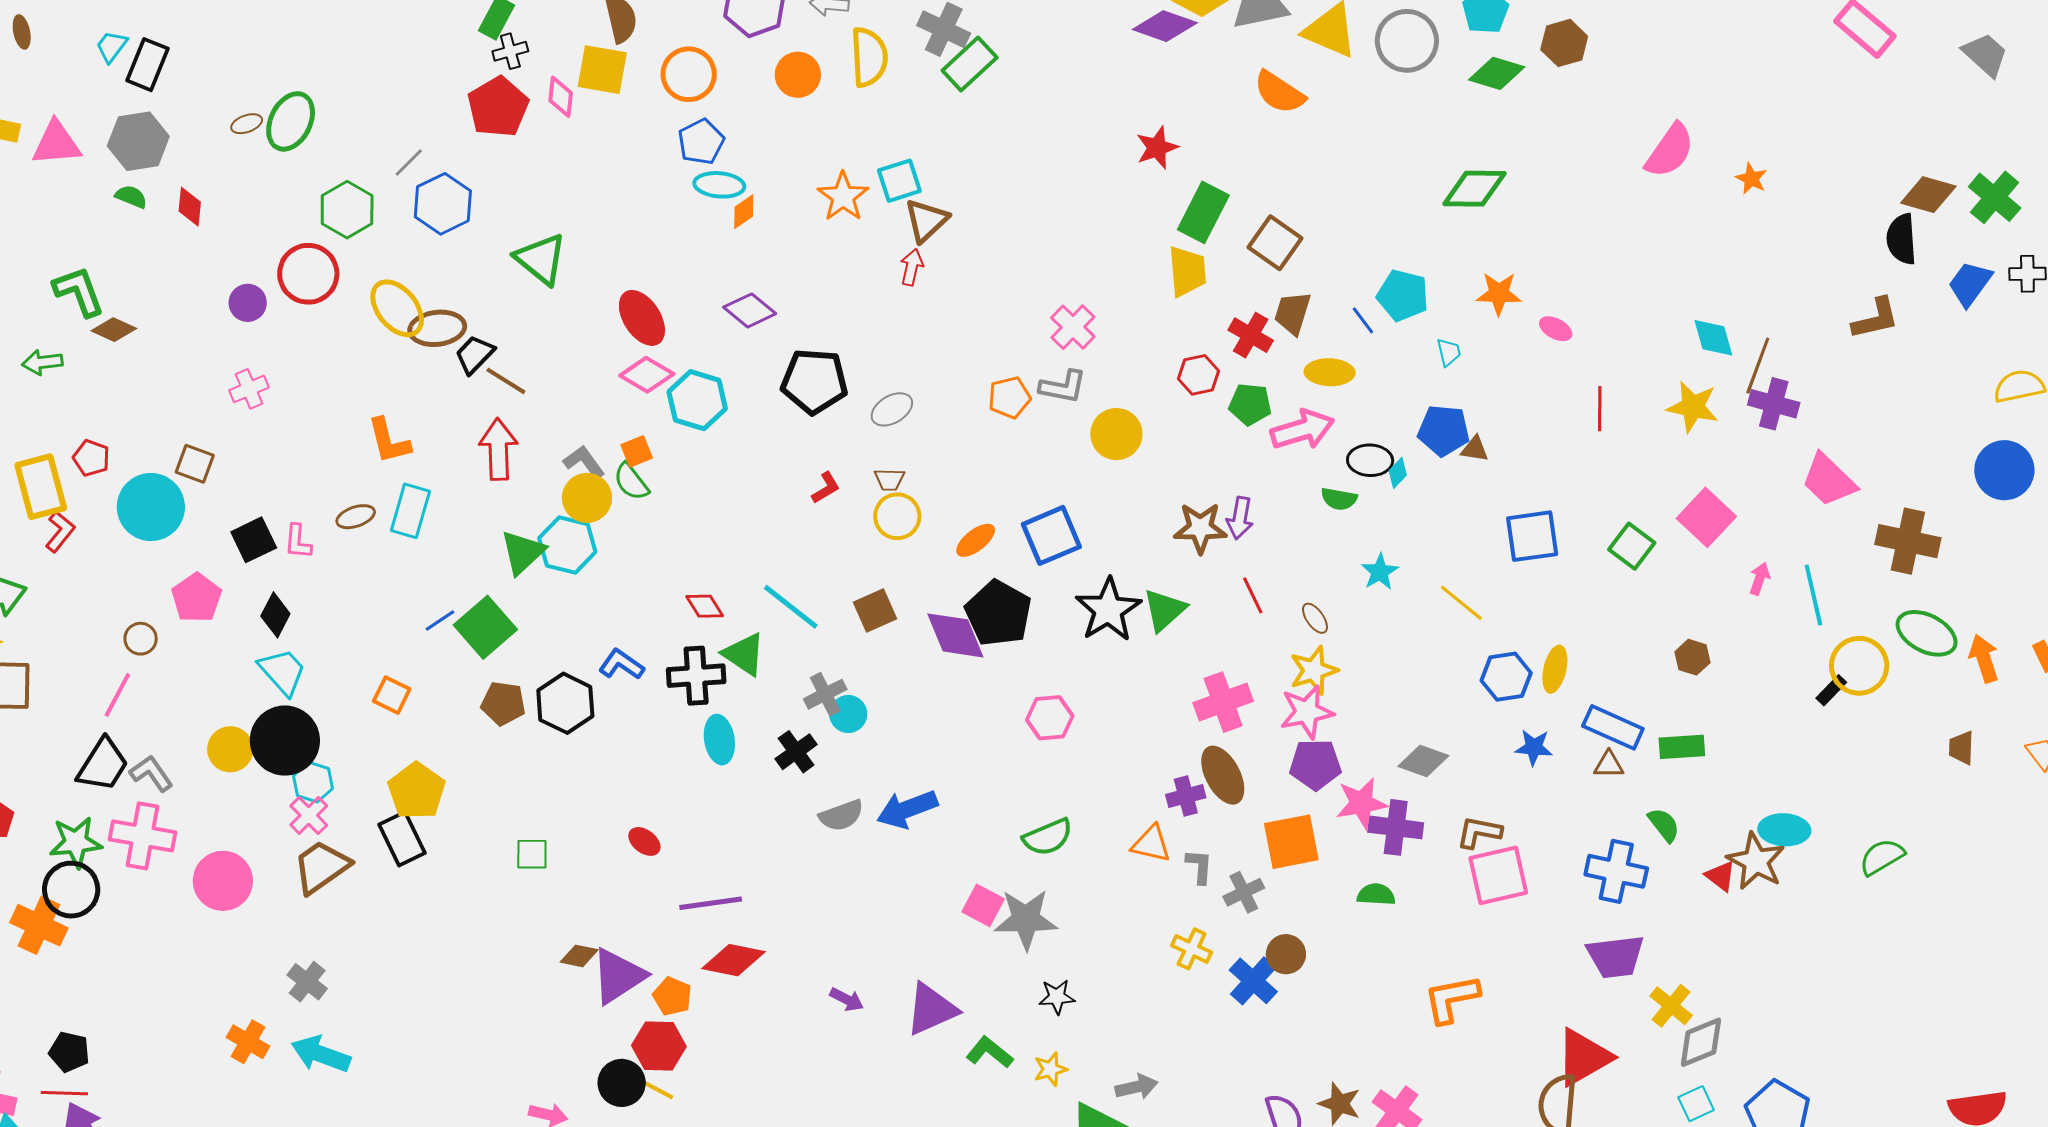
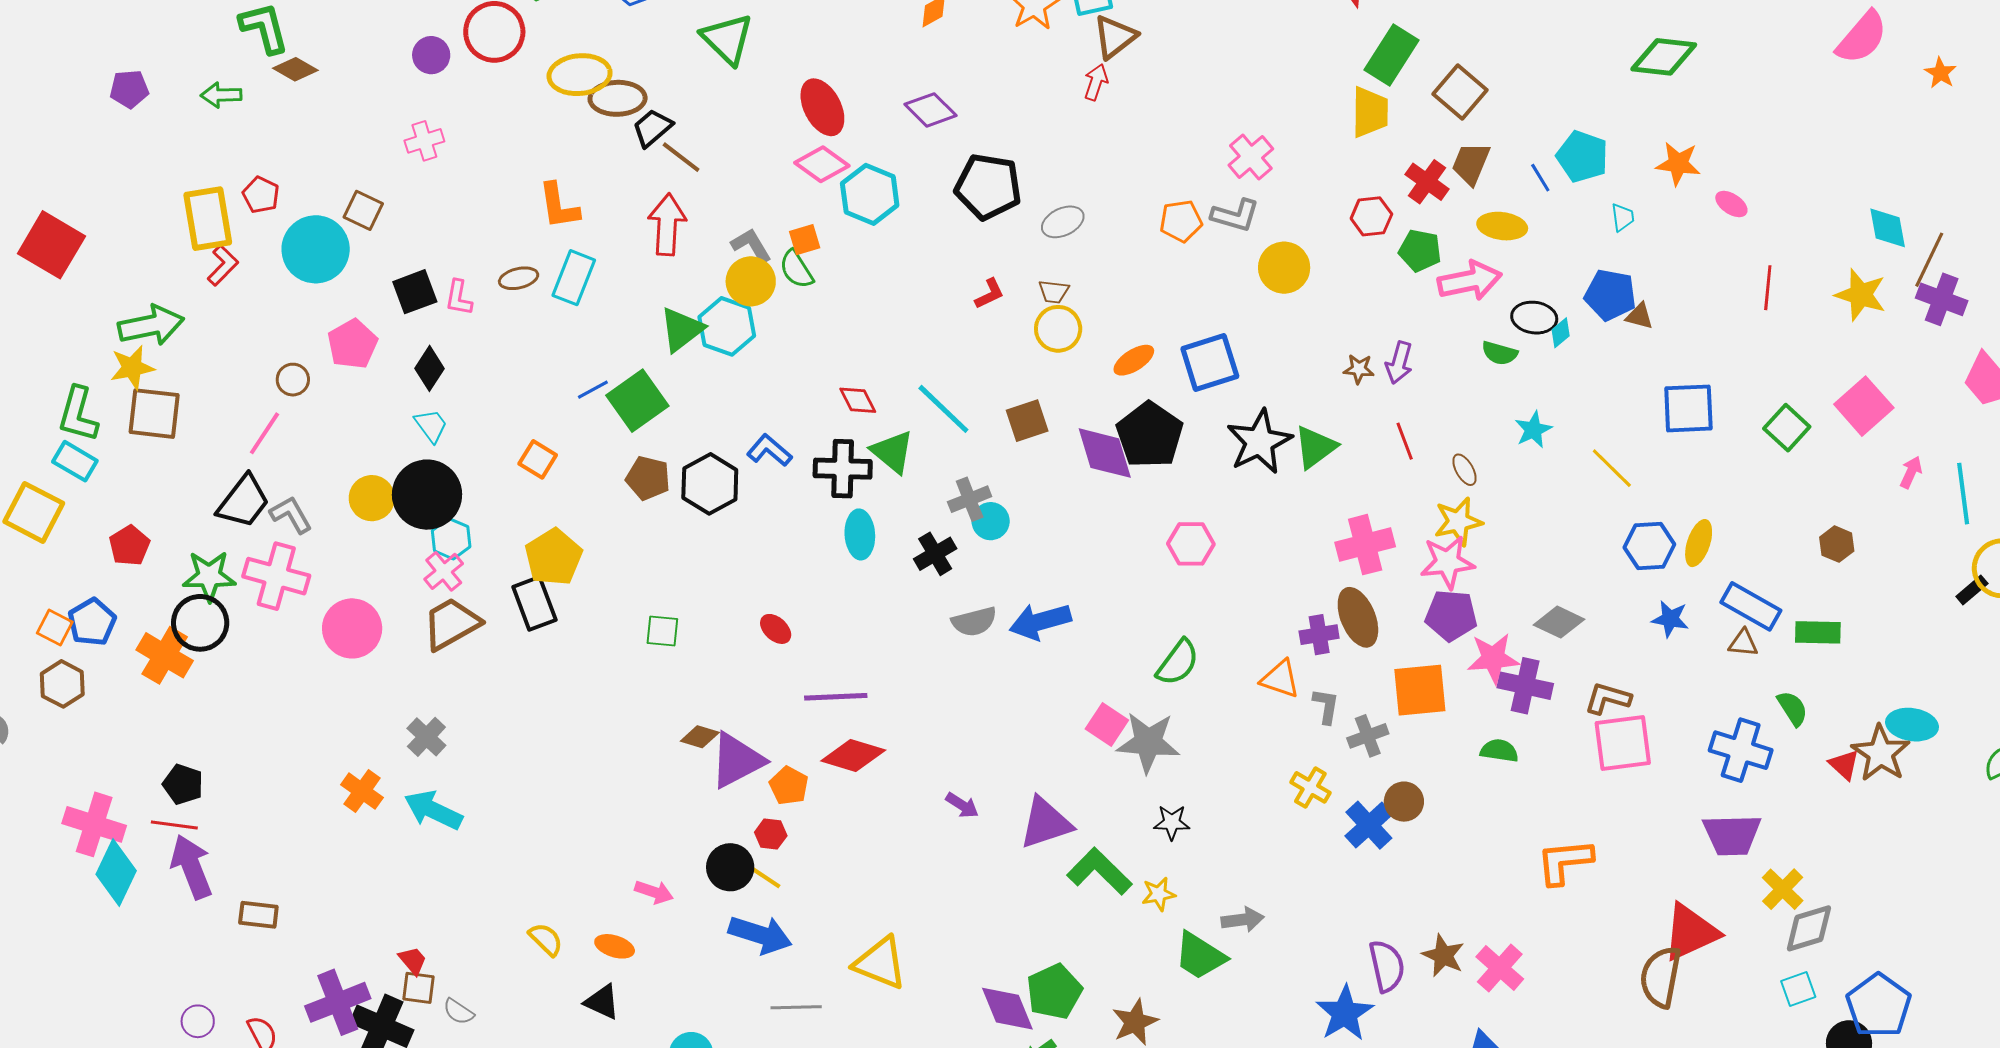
yellow ellipse: (397, 308) -> (580, 75), turned -62
brown star: (1200, 528) -> (1359, 369), size x0.6
cyan trapezoid: (282, 672) -> (431, 426), size x0.7
green semicircle: (1048, 837) -> (1178, 662), turned -36
red hexagon: (659, 1046) -> (771, 834), size x0.6
green L-shape: (990, 1052) -> (1099, 871), size x1.4

